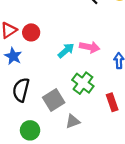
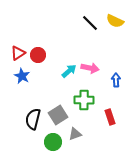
green cross: (83, 83) -> (84, 100), turned -36
black semicircle: (21, 90) -> (33, 119), moved
green circle: (30, 130) -> (53, 142), moved

